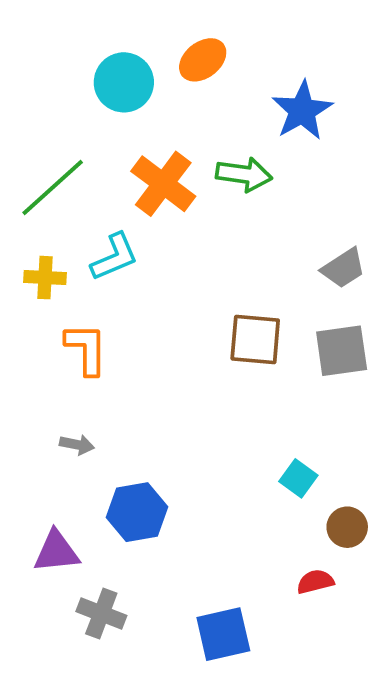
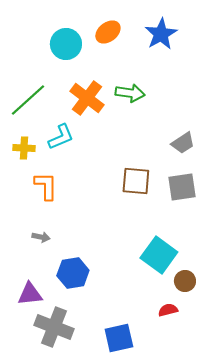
blue star: (302, 111) -> (161, 34), moved
cyan square: (298, 478) -> (159, 255), size x1.8
gray cross: (101, 613) -> (54, 327), size x1.5

